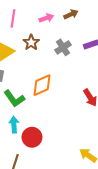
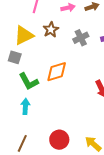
red circle: (32, 137) -> (59, 140), moved

